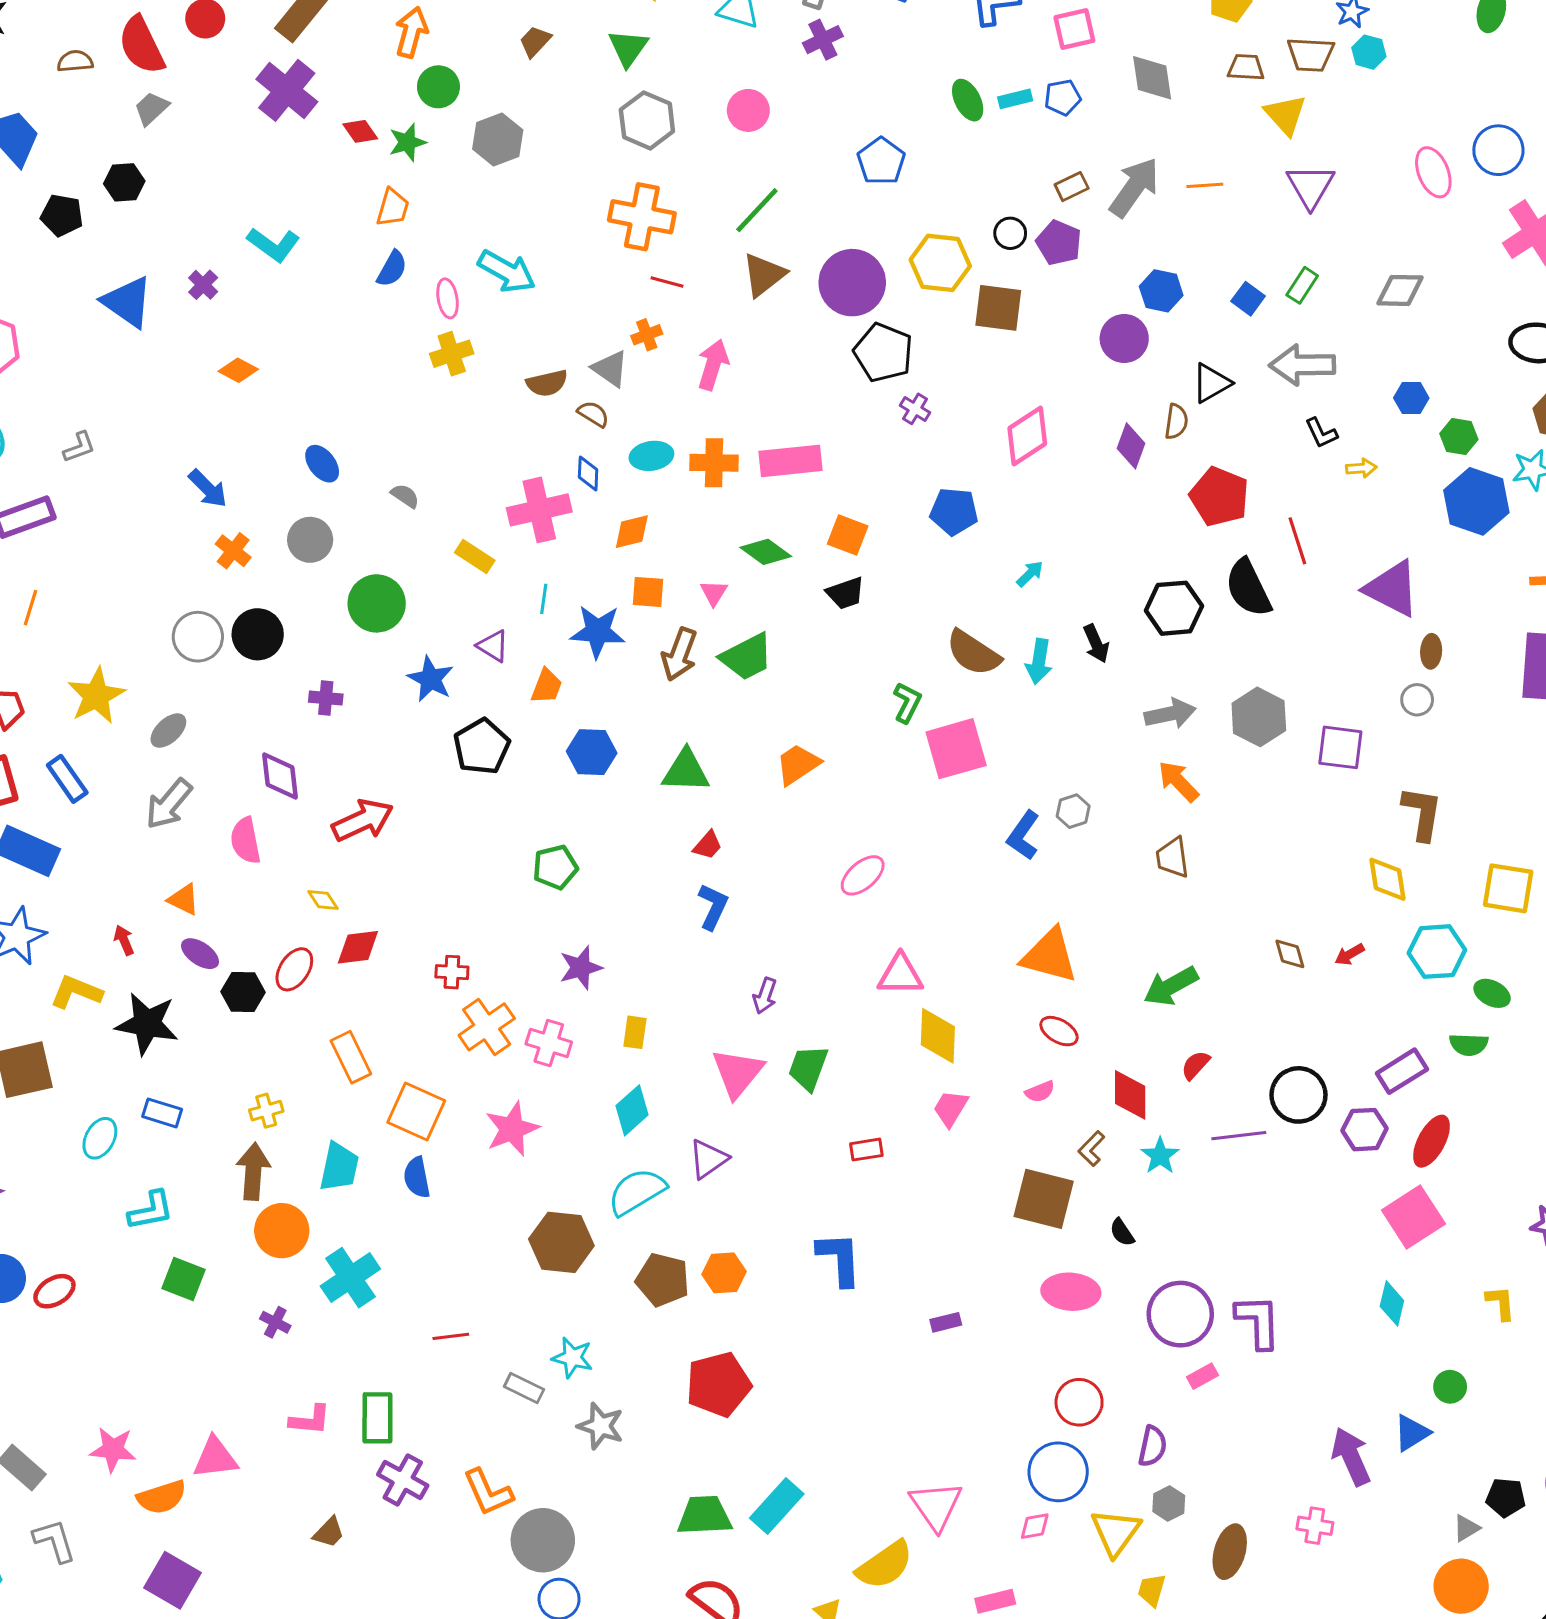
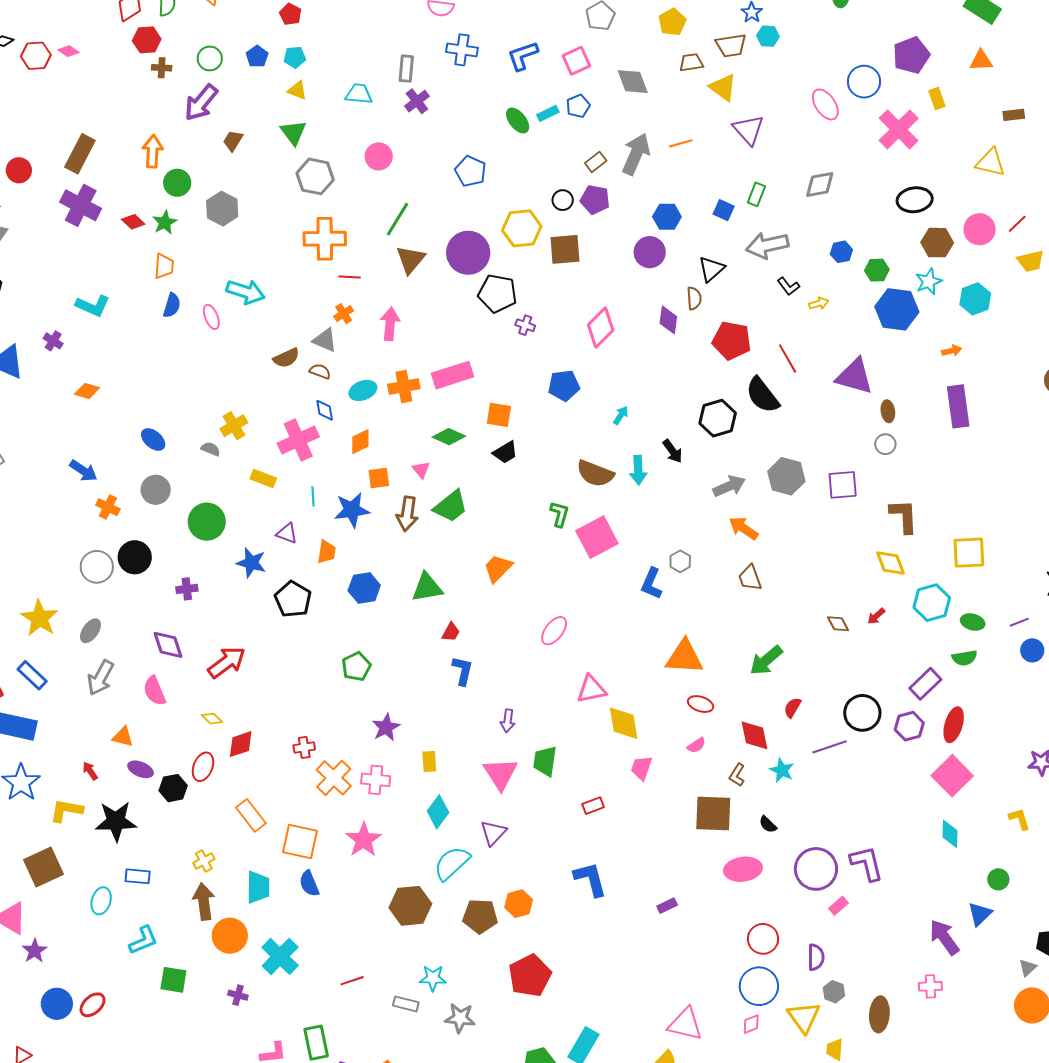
yellow cross: (452, 354) -> (234, 426), moved
pink triangle: (936, 1506) -> (685, 1024), turned -30

